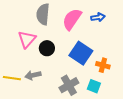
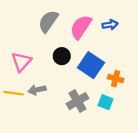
gray semicircle: (43, 14) -> (48, 21), turned 30
pink triangle: (27, 39) -> (21, 62), moved
black circle: (47, 48) -> (62, 56), moved

